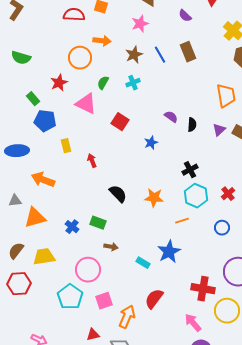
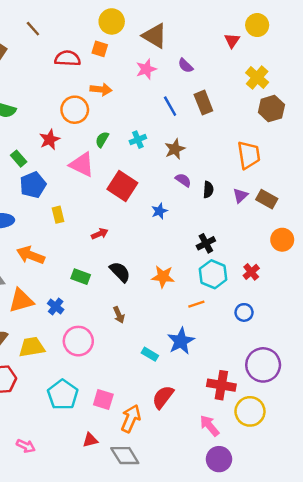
purple semicircle: (185, 16) -> (186, 66), moved
brown star: (134, 55) -> (175, 149), moved
blue pentagon: (45, 121) -> (33, 185), turned -30
red square: (120, 122) -> (122, 186), size x1.4
red arrow: (92, 161) -> (100, 234), moved, turned 88
green rectangle: (98, 223) -> (81, 277), moved
blue cross: (72, 227) -> (56, 306), moved
brown arrow: (111, 247) -> (119, 315), moved, turned 56
pink circle: (88, 270) -> (78, 341), moved
pink square: (104, 301) -> (103, 399), turned 36

